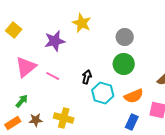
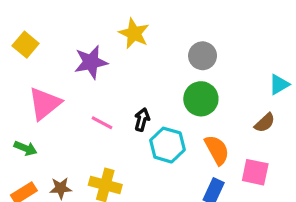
pink line: (53, 76) -> (102, 123), moved
orange semicircle: (134, 96) -> (217, 150), turned -96
green arrow: (22, 101) -> (26, 148), moved, turned 72

